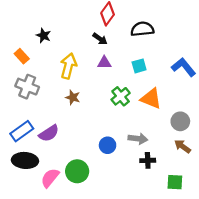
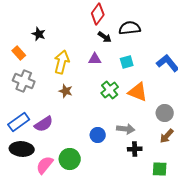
black arrow: (100, 39) -> (105, 37), moved
brown arrow: (182, 146) -> (167, 136), turned -84

